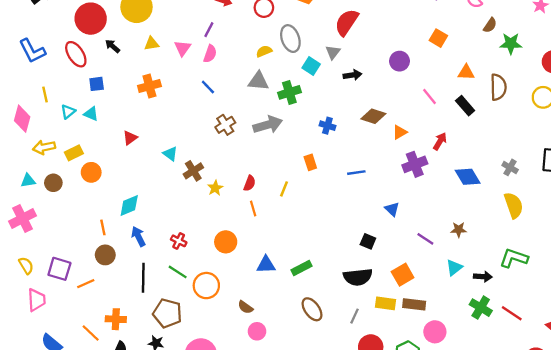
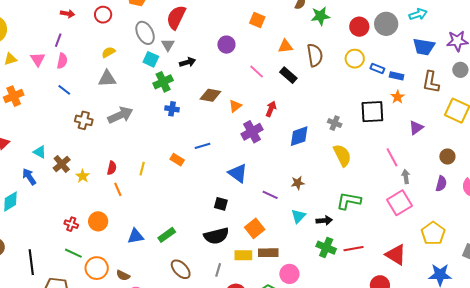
gray ellipse: (290, 39) -> (145, 33), moved
green cross: (289, 92) -> (163, 82), moved
brown cross: (225, 125) -> (84, 120), turned -36
orange rectangle: (310, 162) -> (177, 160), moved, turned -32
blue diamond: (468, 177) -> (299, 136), turned -70
blue triangle: (392, 209) -> (238, 173), size x1.5
blue arrow: (138, 236) -> (29, 177), moved
red cross: (179, 241) -> (71, 224), moved
green line: (178, 272) -> (73, 253), moved
orange circle: (206, 286) -> (97, 268), moved
red line: (512, 313) -> (354, 249), turned -36

